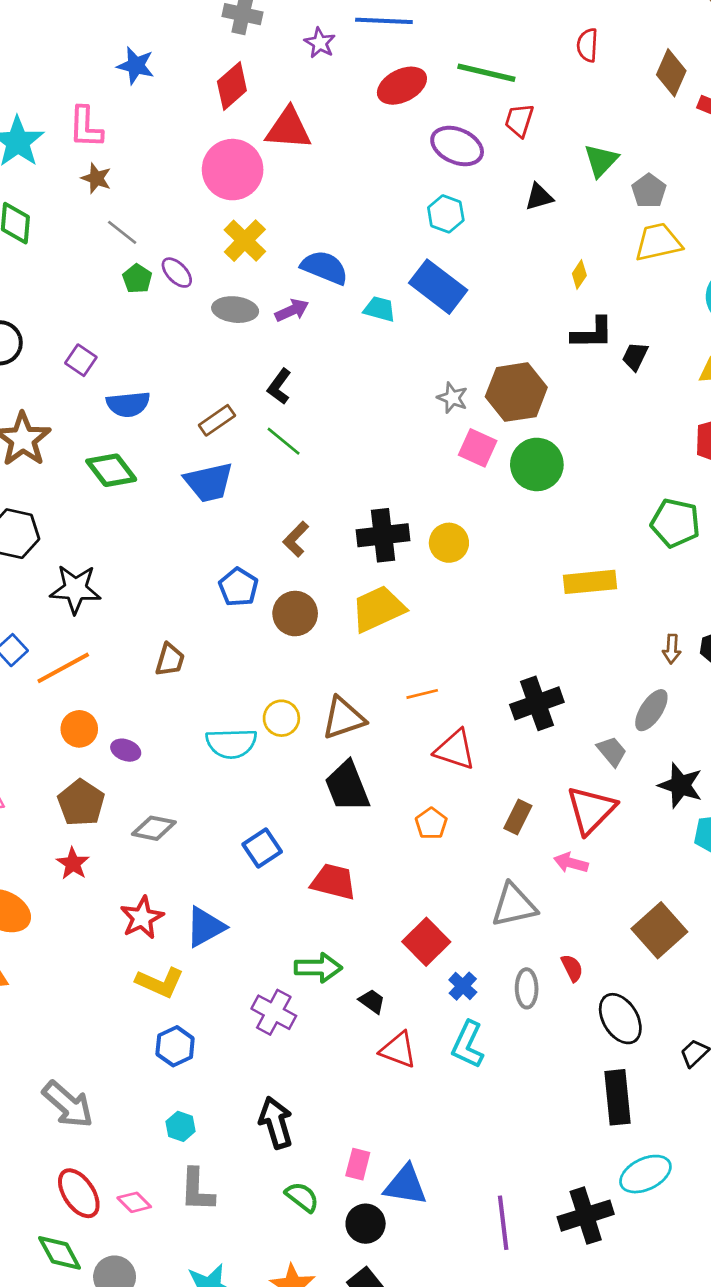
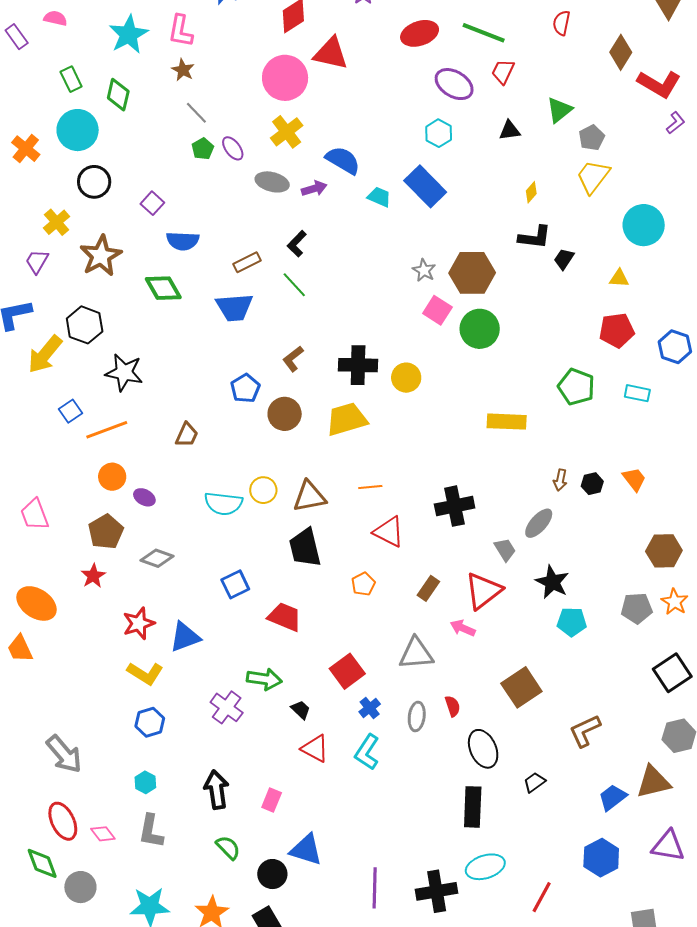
yellow trapezoid: (658, 242) -> (593, 177), turned -48
pink rectangle: (358, 1164) -> (272, 800), moved

